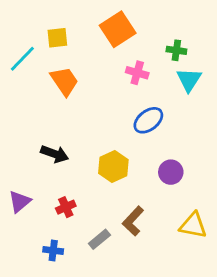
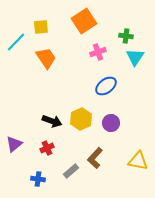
pink cross: (137, 73) -> (98, 52), turned -35
black arrow: (55, 154) -> (52, 121), moved
purple circle: (171, 172) -> (111, 123), moved

